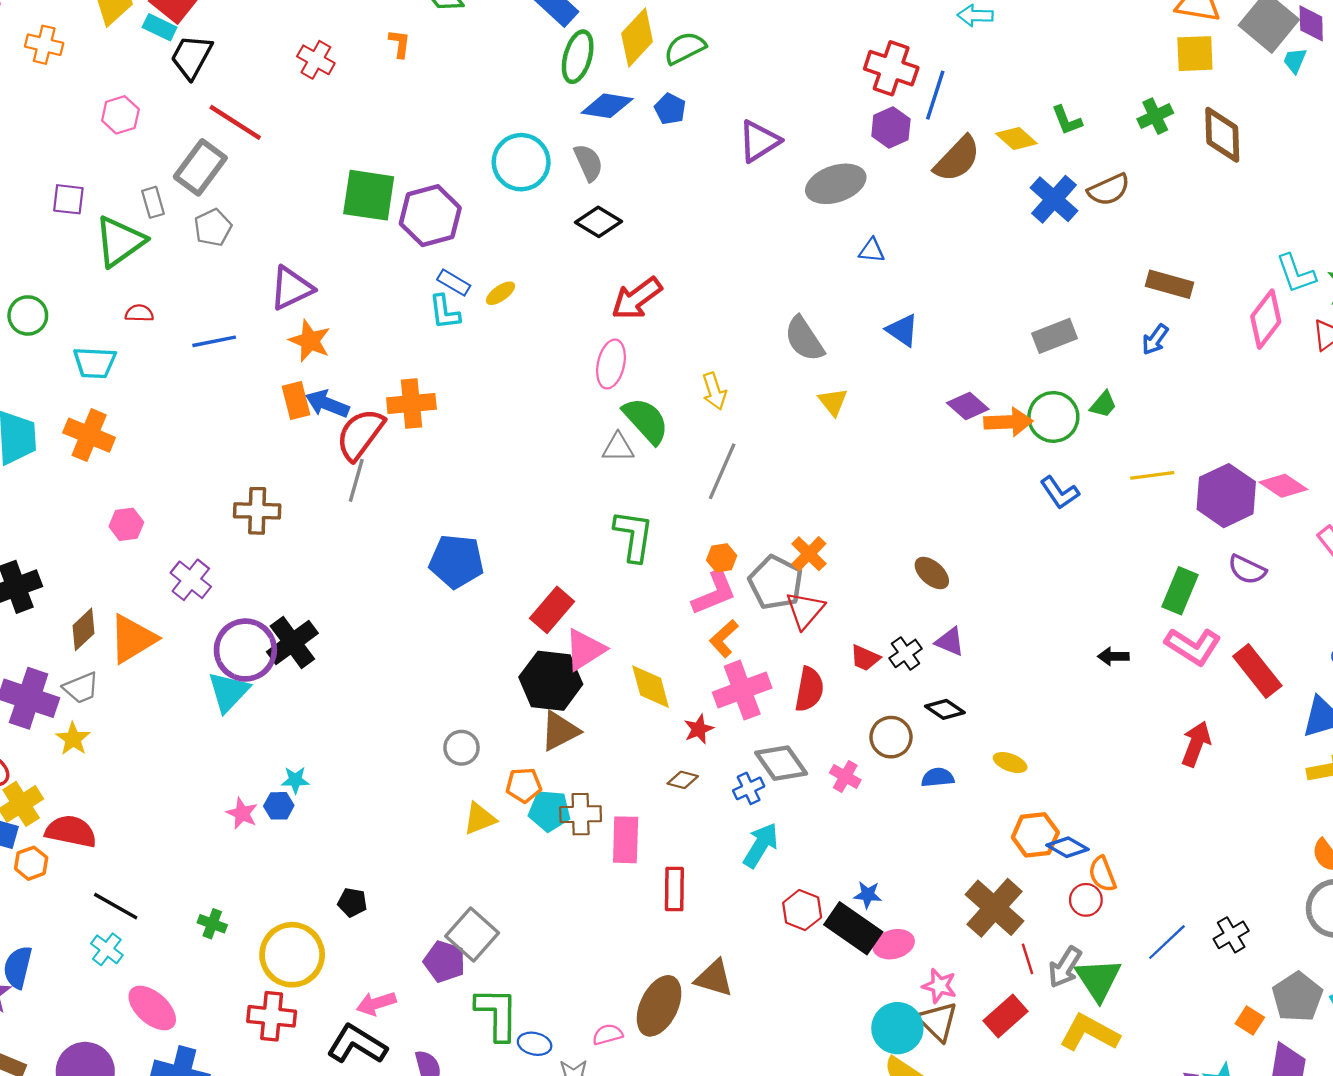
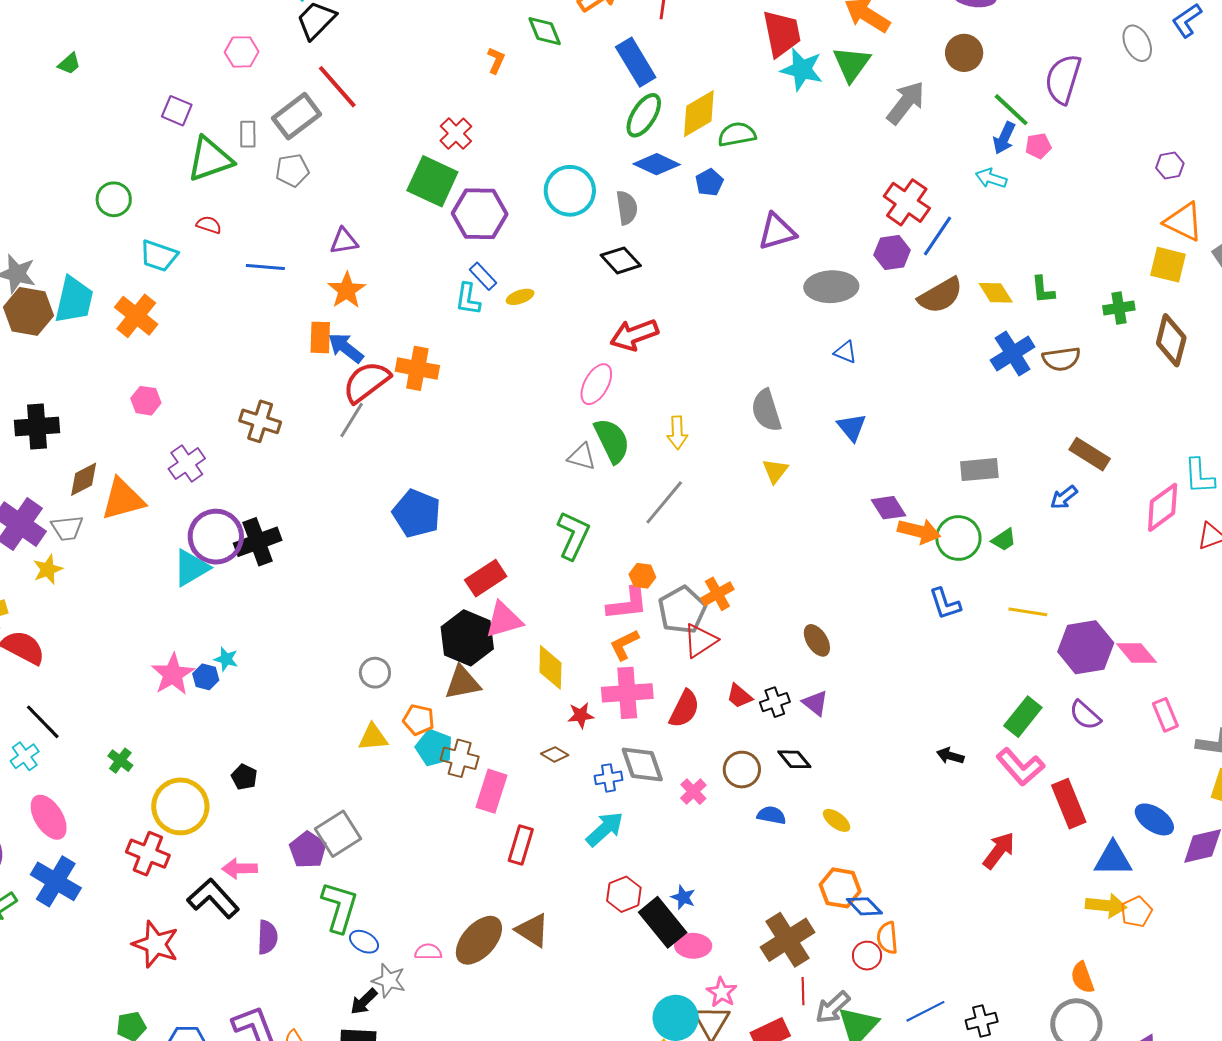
red cross: (316, 60) -> (456, 134), moved
purple triangle: (291, 288) -> (344, 241), size x0.7
pink star: (242, 813) -> (173, 674), size x1.5

